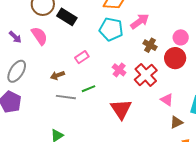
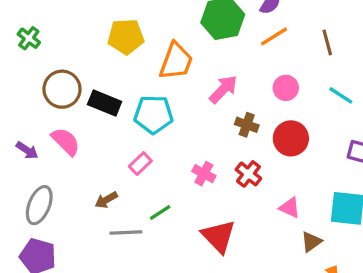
cyan pentagon: (111, 29) -> (153, 114), moved
pink circle: (181, 37) -> (286, 88), moved
red cross: (146, 75) -> (248, 174), size x0.7

